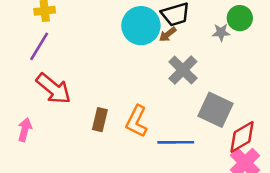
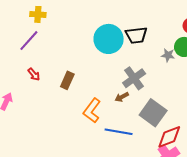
brown arrow: (168, 34) -> (122, 97), moved
red arrow: (53, 89) -> (34, 74), size x0.5
brown rectangle: (100, 120) -> (67, 80), moved

